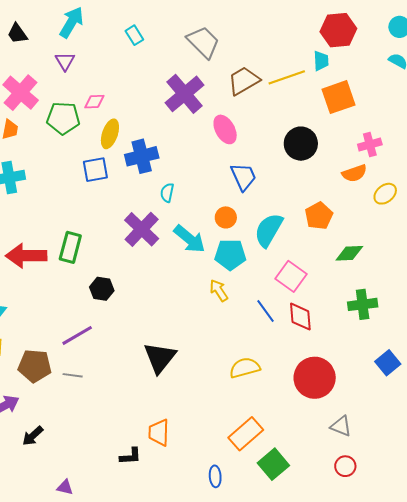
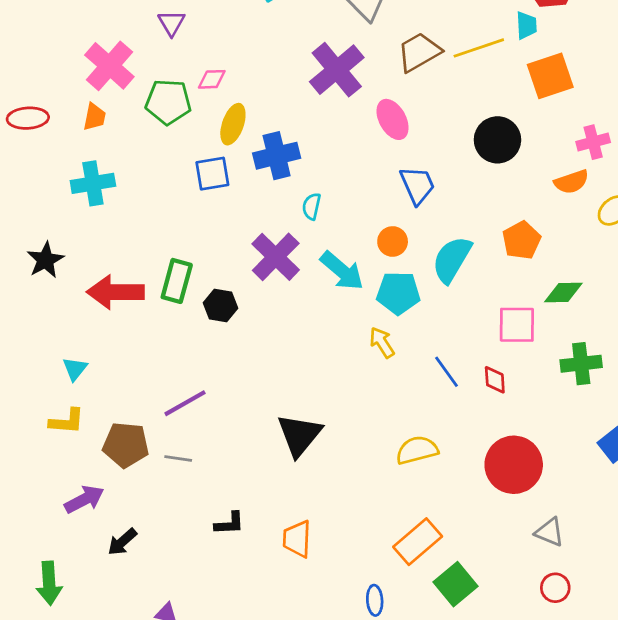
pink square: (291, 276) -> (517, 325), moved, turned -36
black hexagon: (102, 289) -> (221, 306), moved
red diamond: (300, 317) -> (495, 380), size x0.7
black L-shape: (130, 456) -> (229, 523), moved

